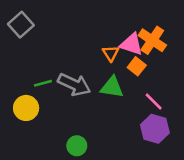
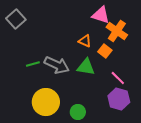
pink triangle: (131, 44) -> (101, 15), moved
orange triangle: (111, 53) -> (85, 41), turned -32
yellow circle: (26, 108) -> (46, 102), moved, size x1.4
green circle: (77, 146) -> (78, 112), moved

